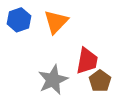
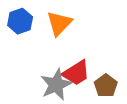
red trapezoid: (87, 61) -> (76, 73), moved, turned 48

